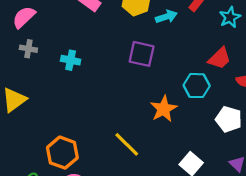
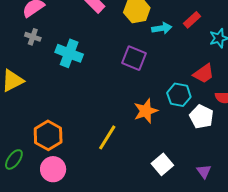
cyan cross: (71, 60) -> (69, 53), size x1.5
white pentagon: (229, 119) -> (201, 117), moved
yellow line: (127, 144) -> (107, 137), turned 68

